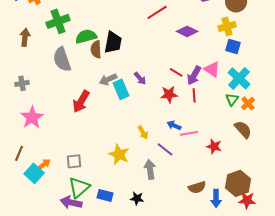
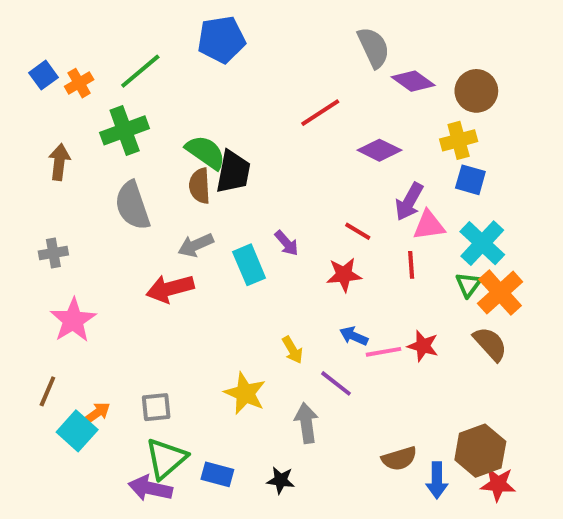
green semicircle: (86, 36) -> (206, 152), moved, turned 50
pink triangle: (212, 69) -> (429, 225), turned -42
purple arrow: (194, 75) -> (409, 202), moved
gray arrow: (108, 79) -> (196, 245), moved
red line: (194, 95) -> (411, 265), moved
red arrow: (81, 101) -> (170, 289), turned 45
orange cross: (248, 103) -> (500, 293), size x1.6
red star: (214, 146) -> (423, 346), moved

